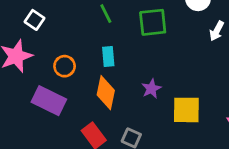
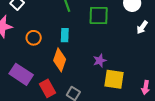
purple star: (151, 89) -> (100, 61), moved
purple rectangle: (49, 101) -> (21, 74), moved

